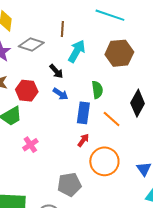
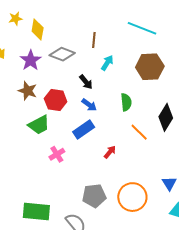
cyan arrow: (77, 51) -> (107, 63), size x0.7
blue rectangle: (83, 113) -> (84, 129), moved, turned 45
orange circle: (104, 161) -> (132, 197), moved

